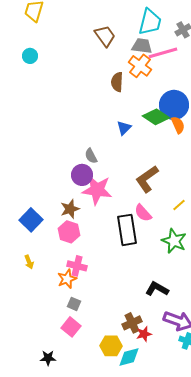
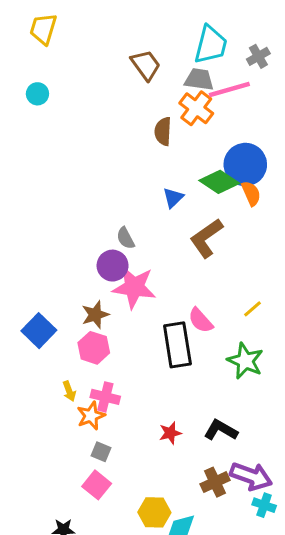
brown L-shape: (147, 179) -> (206, 238), moved
yellow arrow: (29, 262) -> (69, 391), moved
brown cross: (132, 323) -> (215, 482), moved
red star: (144, 334) -> (170, 433), moved

